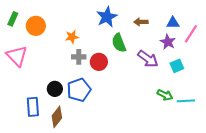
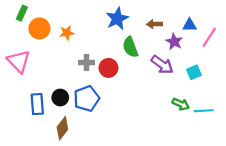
green rectangle: (13, 19) -> (22, 13), moved
orange star: (72, 37) -> (67, 33), moved
purple star: (168, 42) -> (174, 42), moved
blue rectangle: (33, 107) -> (37, 104), moved

